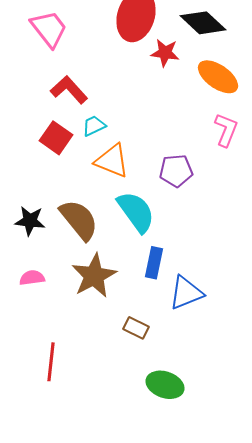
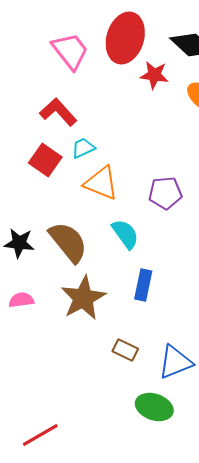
pink trapezoid: (49, 29) -> (70, 51), moved
cyan semicircle: (136, 212) -> (125, 234), size x0.7
blue triangle: (186, 293) -> (175, 362), moved
red line: (51, 362) -> (40, 435), moved, turned 54

